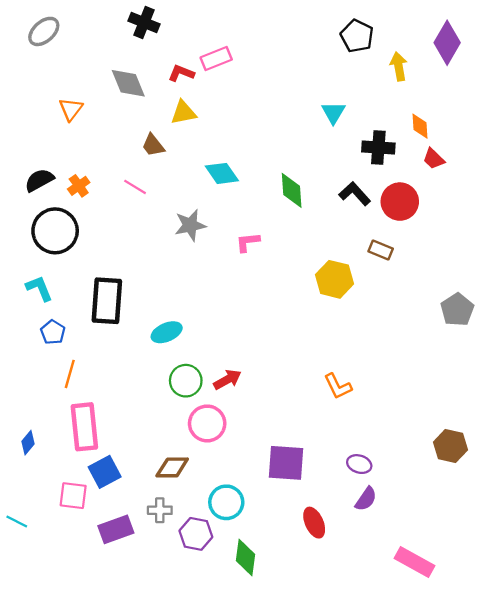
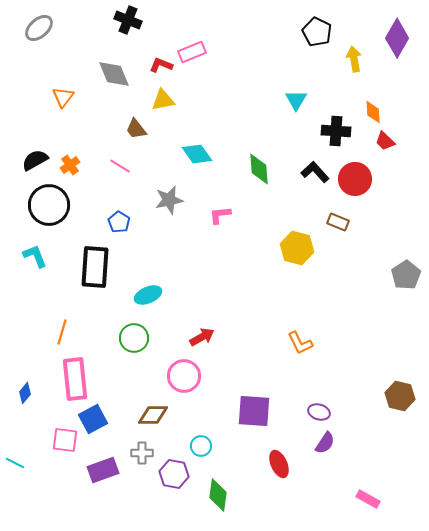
blue pentagon: (53, 332) -> (119, 222), moved
green circle: (186, 381) -> (134, 338), moved
cyan circle: (226, 502) -> (201, 446), size x0.7
pink rectangle: (414, 562) -> (368, 499), size x0.7

